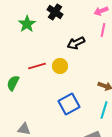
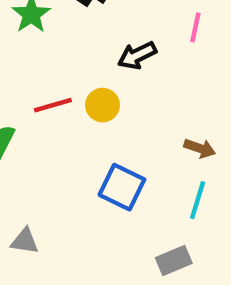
blue square: (69, 104) -> (122, 187), turned -35

